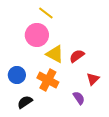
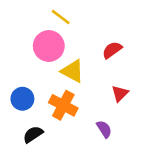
red semicircle: (77, 56) -> (112, 50), moved
red triangle: (93, 79) -> (120, 93), moved

